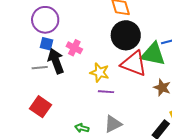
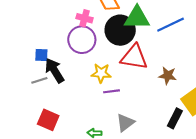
purple circle: (45, 20) -> (82, 40), moved
pink cross: (74, 48) -> (85, 18), moved
green triangle: (153, 54) -> (137, 18), moved

